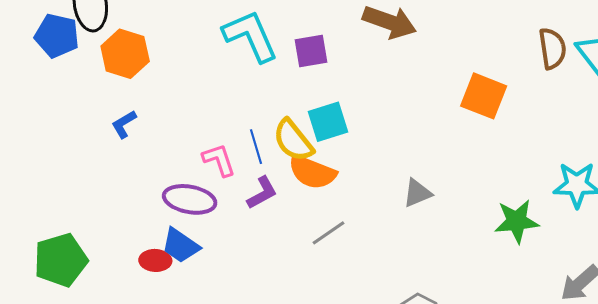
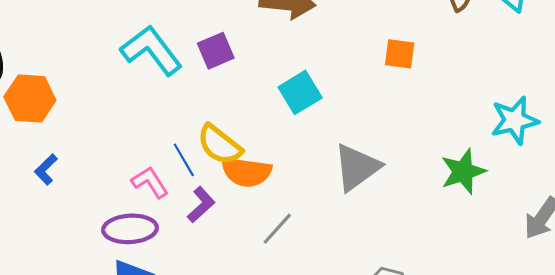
orange square: (484, 96) -> (400, 54), size x0.7
cyan square: (328, 122) -> (300, 92), moved
gray triangle: (417, 193) -> (357, 167), size x1.6

